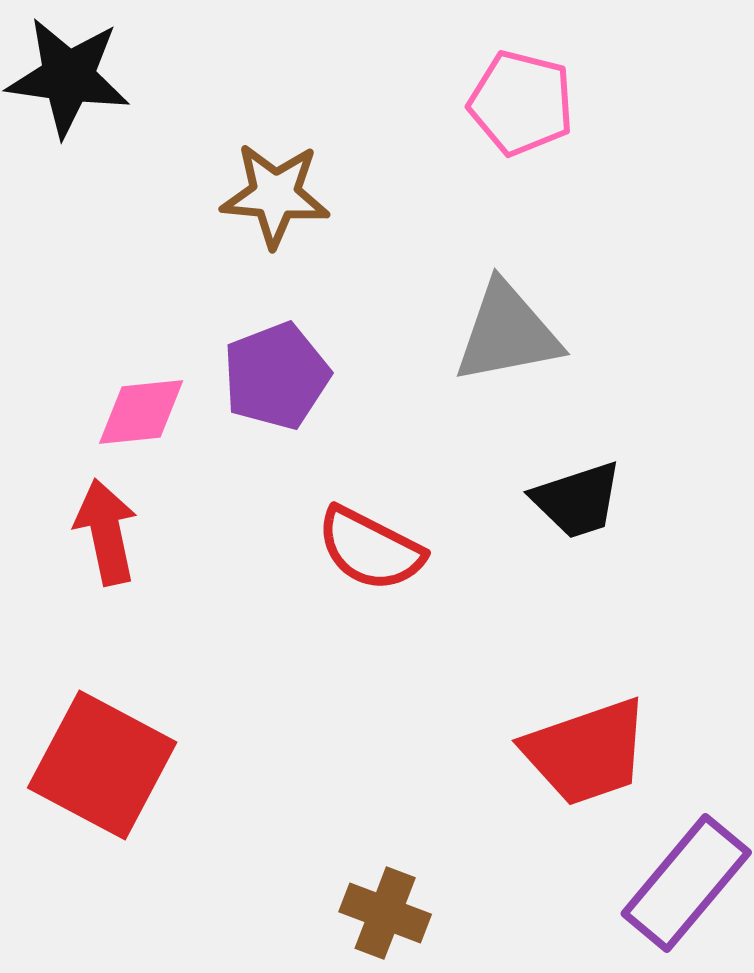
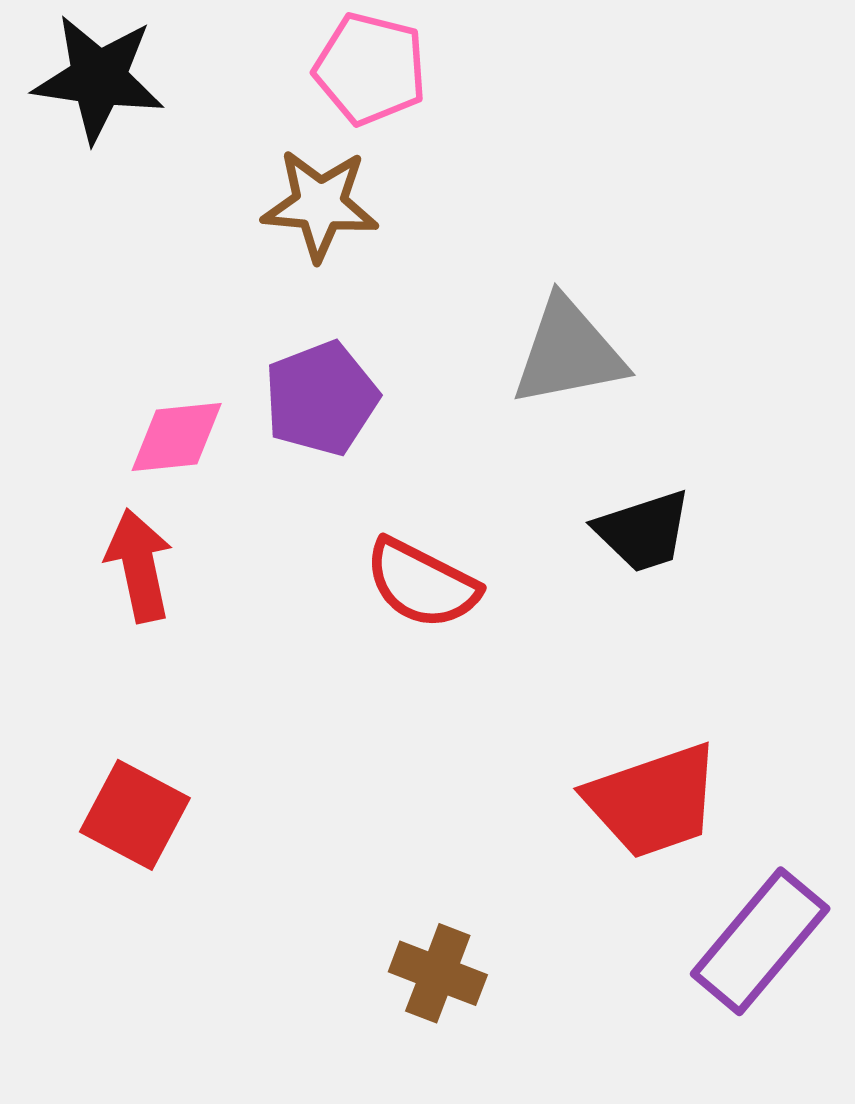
pink pentagon: (521, 103) -> (370, 69), moved
red square: (102, 765) -> (135, 815), size x0.7

